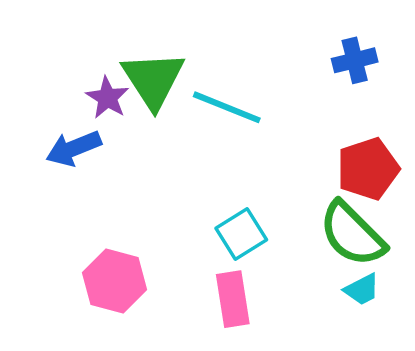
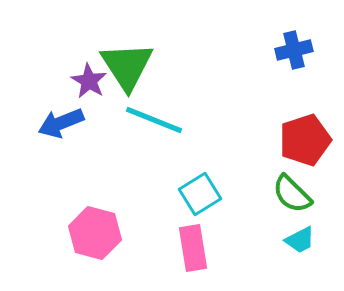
cyan line: (227, 107) -> (154, 120), moved
green semicircle: (352, 234) -> (292, 194), size x0.7

